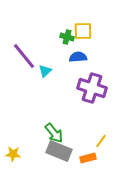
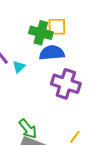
green cross: (67, 37) -> (41, 33), size x1.6
blue semicircle: (78, 57) -> (52, 53), size x1.4

